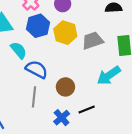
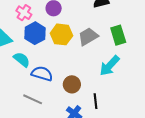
gray line: (34, 97) -> (33, 99), moved, turned -60
black line: (87, 109) -> (96, 101), turned -63

